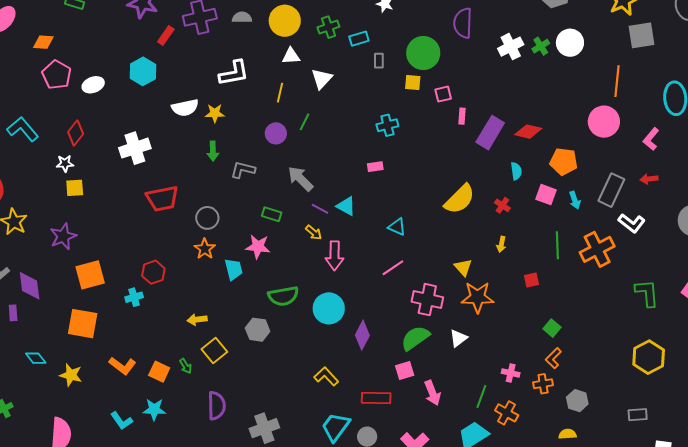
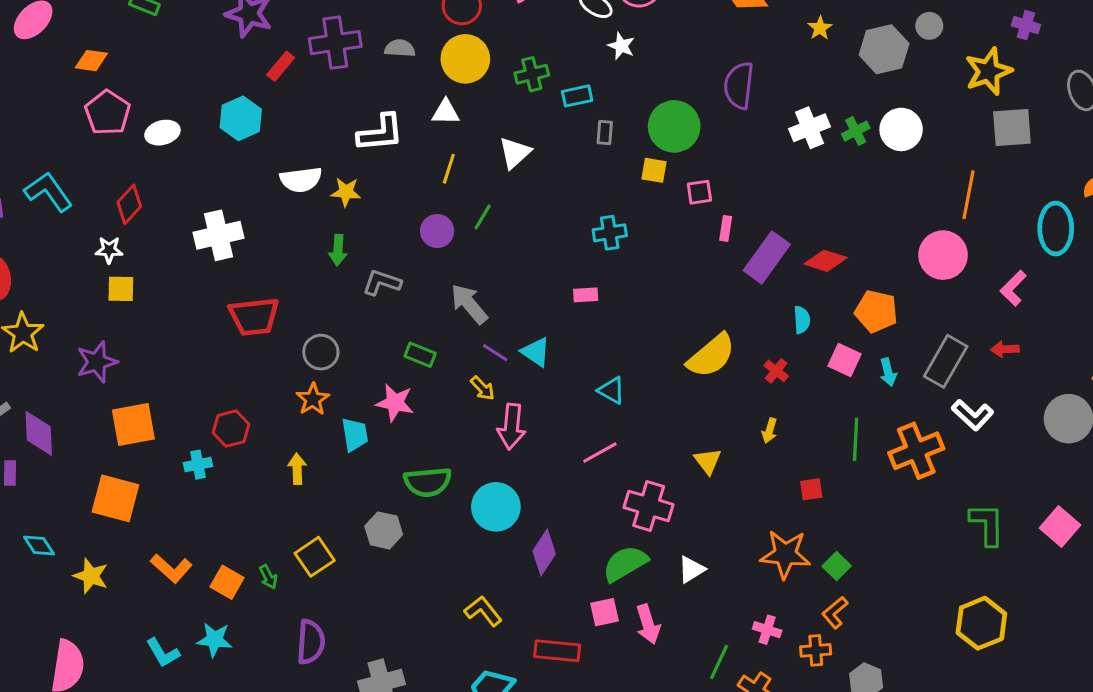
white triangle: (291, 56) -> (446, 112), moved
orange star: (478, 297) -> (785, 554), moved
yellow arrow: (197, 320) -> (297, 469), moved, turned 90
pink arrow: (432, 393) -> (648, 624), moved

